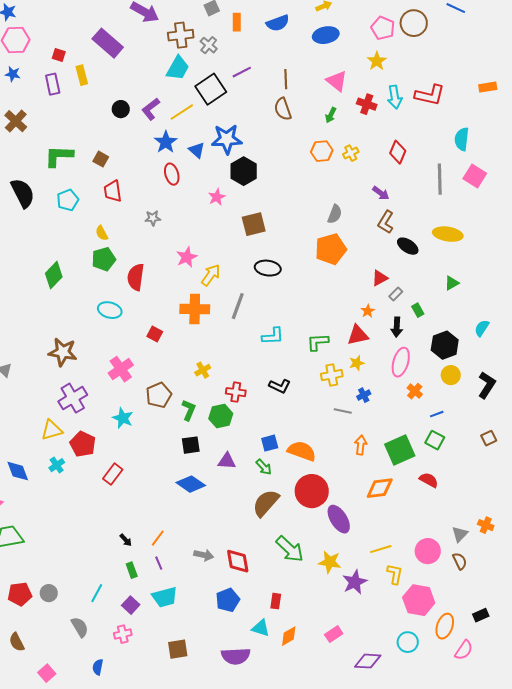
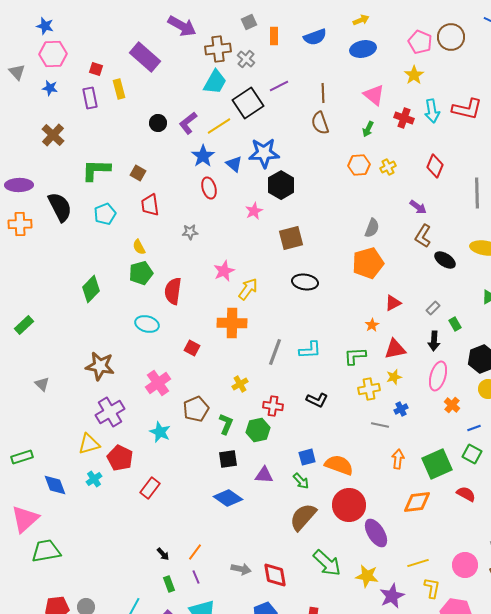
red triangle: (380, 278) -> (393, 303), moved
gray line: (238, 306) -> (275, 352), moved
orange star: (368, 311) -> (372, 325), moved

